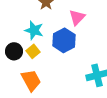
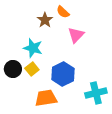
blue hexagon: (64, 40) -> (63, 74), moved
orange trapezoid: (31, 80) -> (46, 98), moved, turned -70

